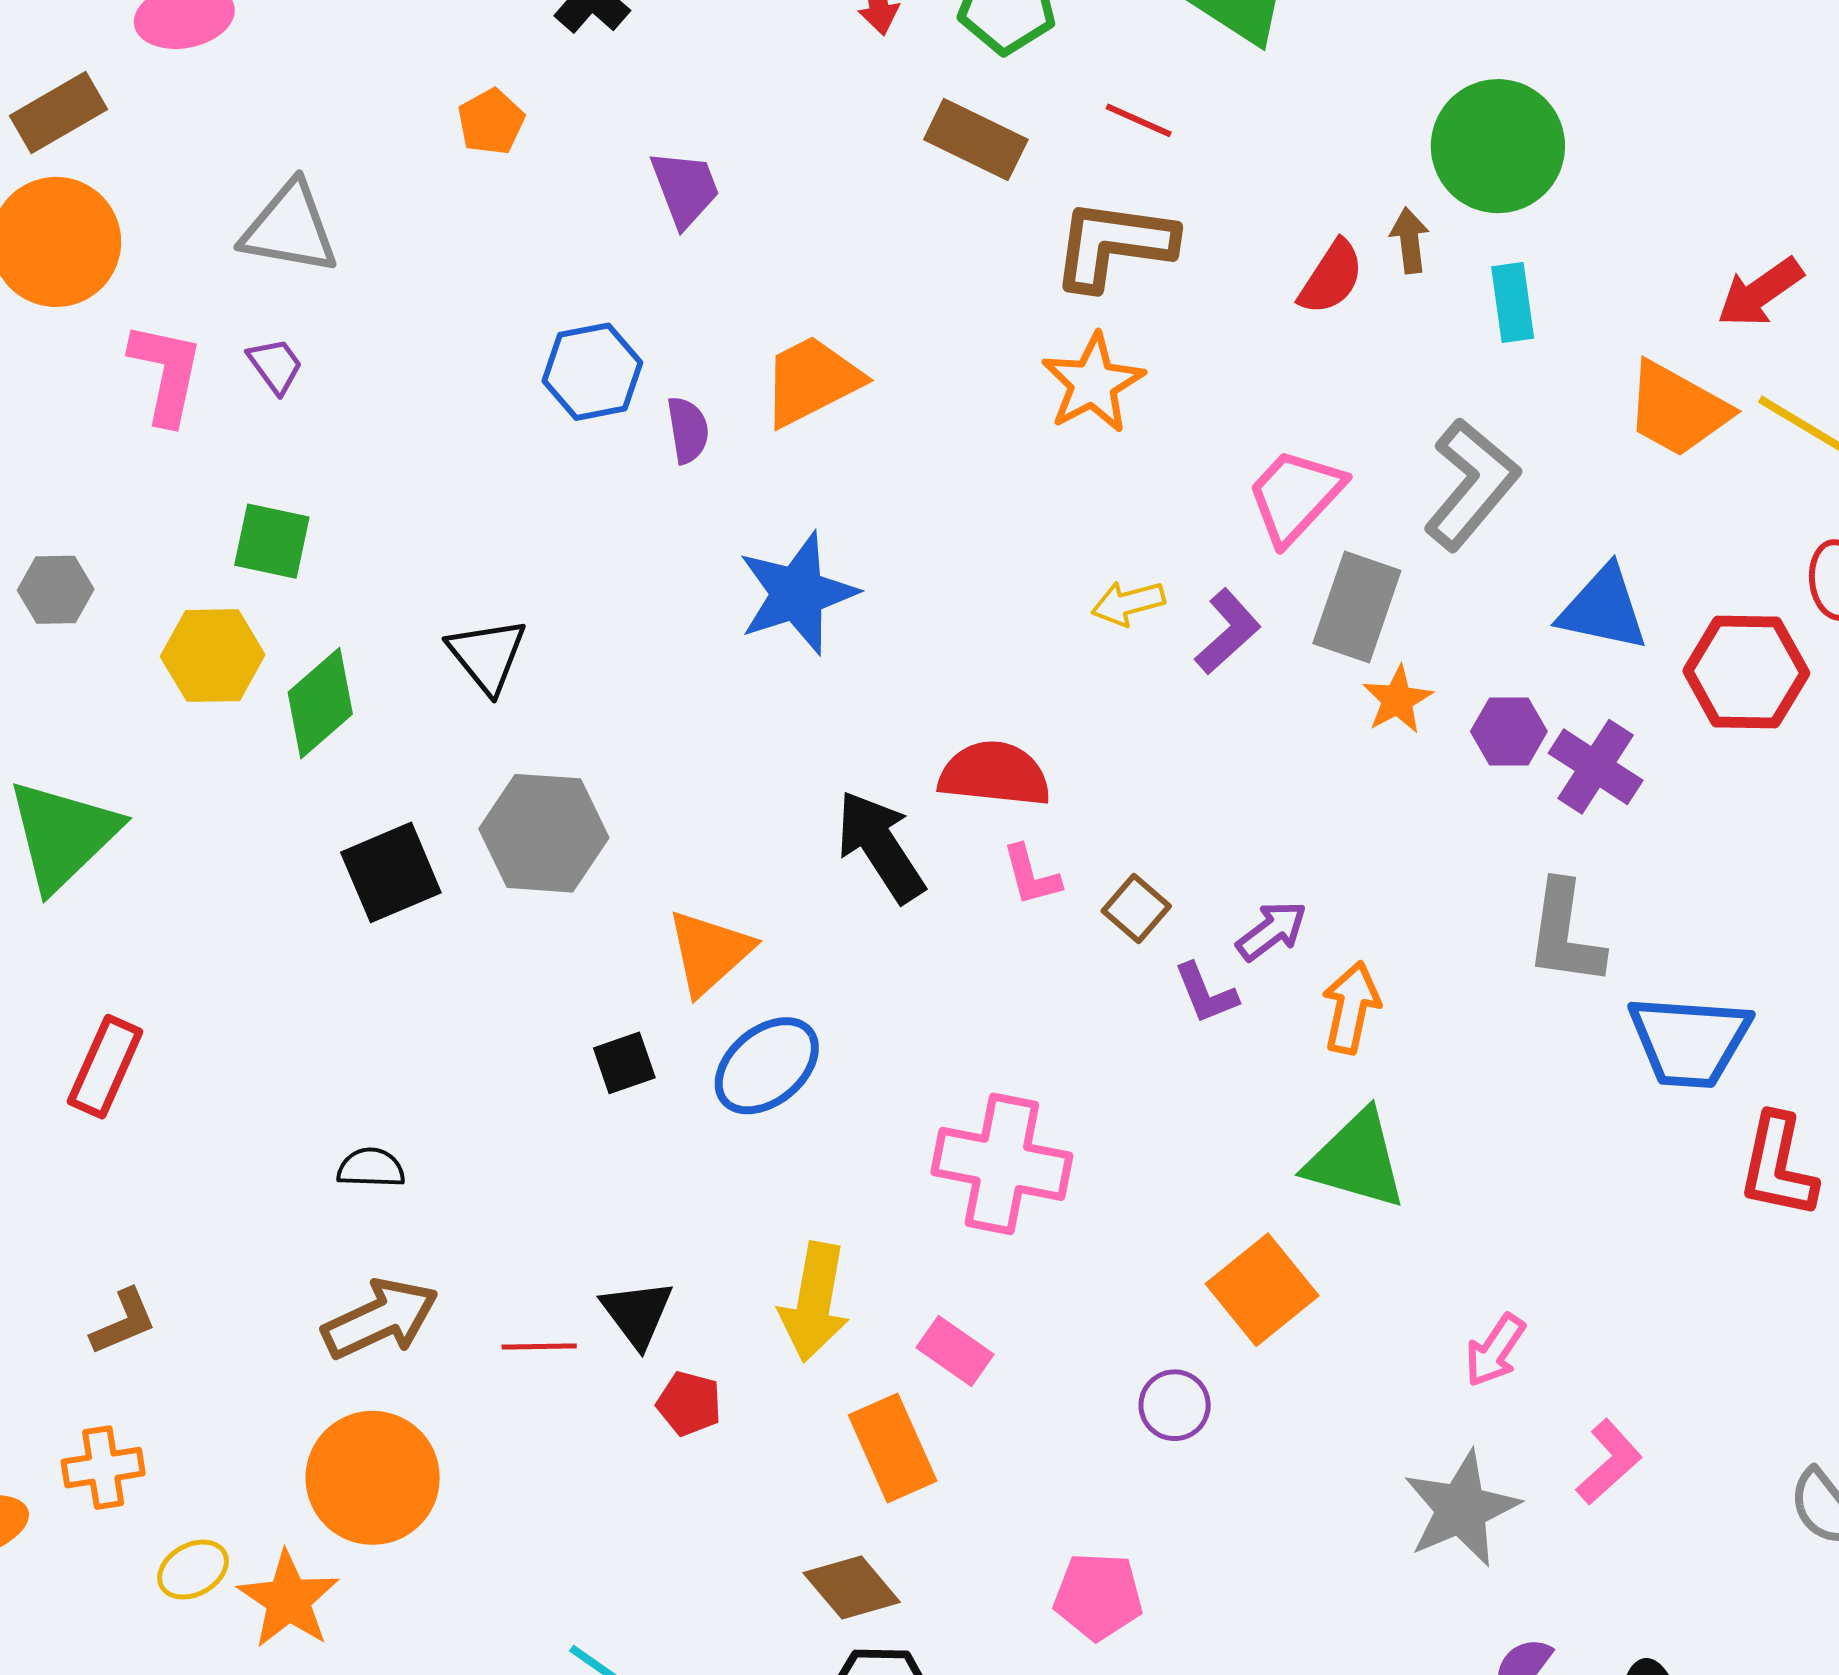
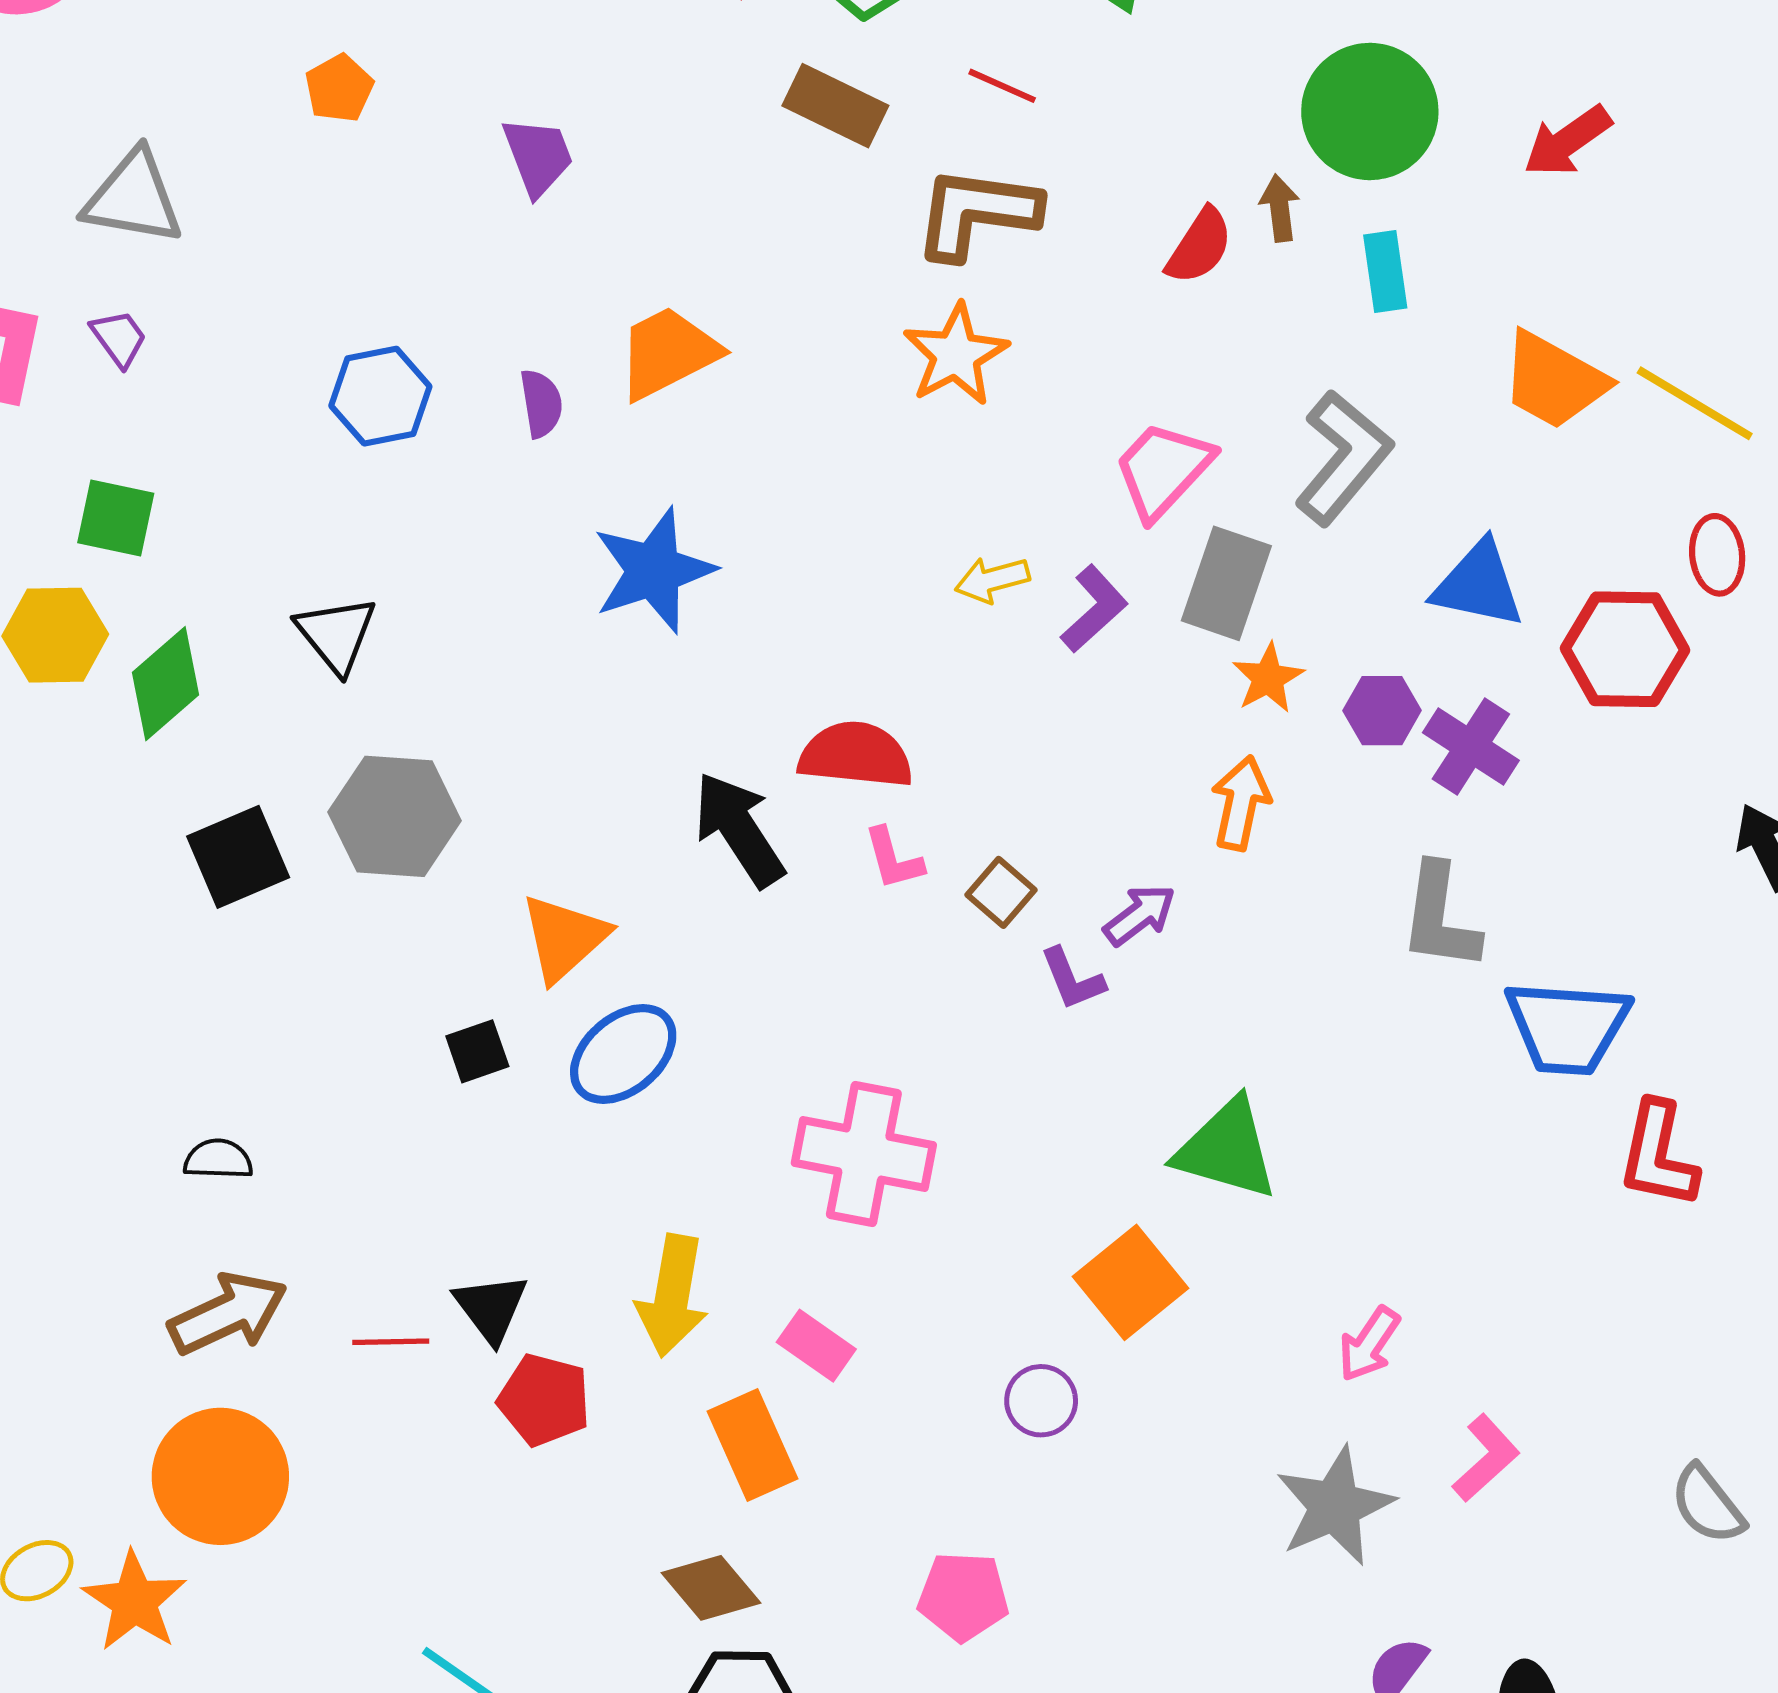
red arrow: (1760, 292) -> (1567, 141), moved
blue hexagon: (592, 372) -> (380, 396), moved
orange arrow: (1351, 1008) -> (1241, 803), moved
red pentagon: (689, 1403) -> (544, 1400), size x1.4

